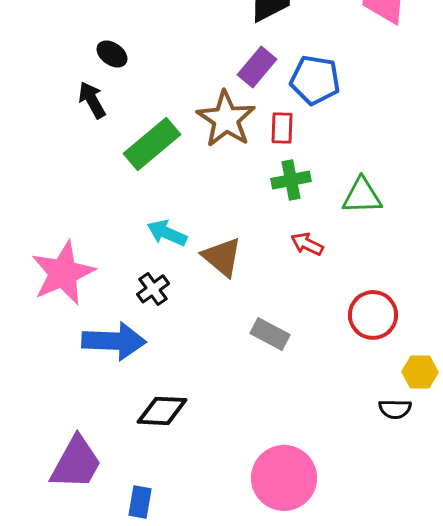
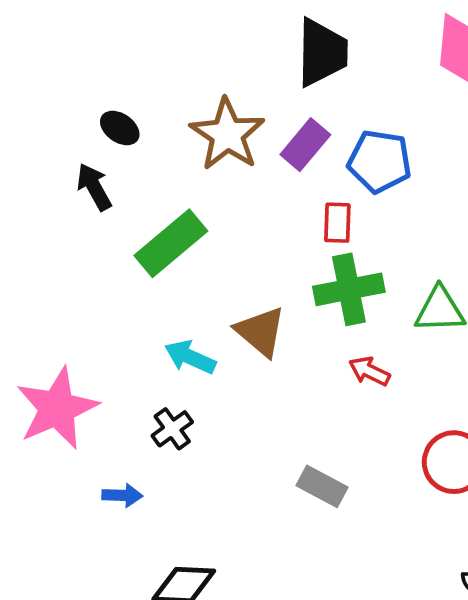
brown star: (226, 119) -> (227, 134), moved
green cross: (291, 180) -> (349, 289), size x1.4
brown triangle: (222, 257) -> (261, 332), moved
blue arrow: (114, 341) -> (122, 495), size x0.5

